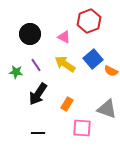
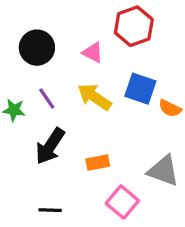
blue square: (93, 59) -> (140, 89), turned -30
orange rectangle: (67, 104) -> (98, 163), turned 48
pink square: (82, 128) -> (122, 202), turned 36

